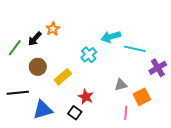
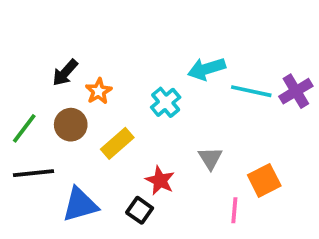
orange star: (53, 29) -> (99, 91), moved
green line: (15, 48) -> (24, 128), moved
purple cross: (158, 68) -> (296, 91), moved
gray triangle: (121, 85) -> (210, 158), moved, turned -48

